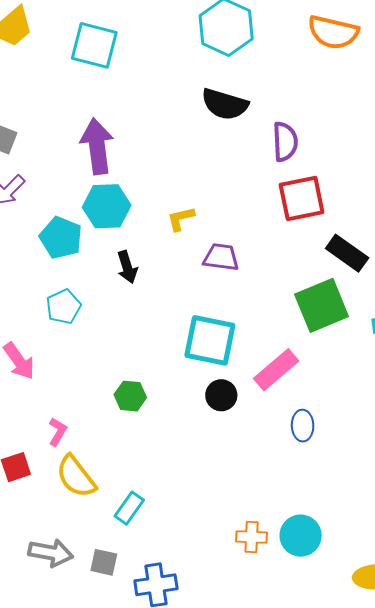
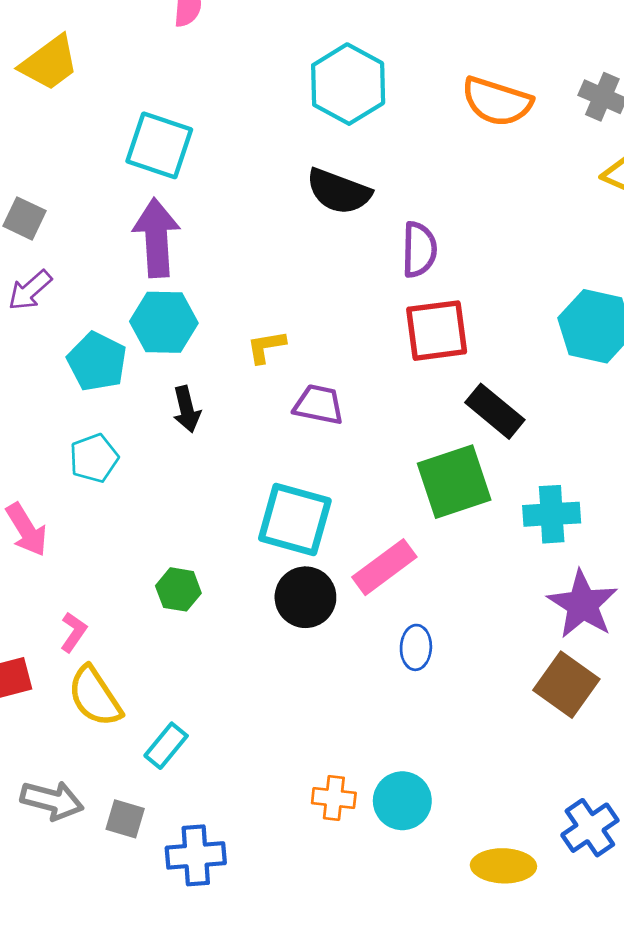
cyan square: (94, 45) -> (159, 145), moved
black circle: (221, 395) -> (305, 597), size x1.4

